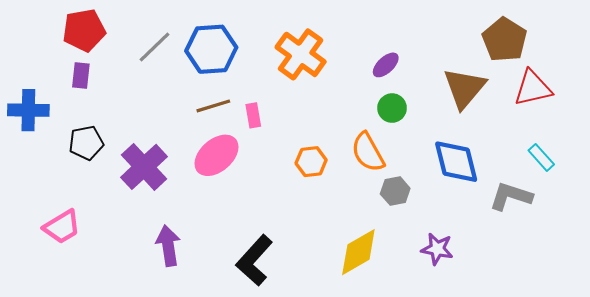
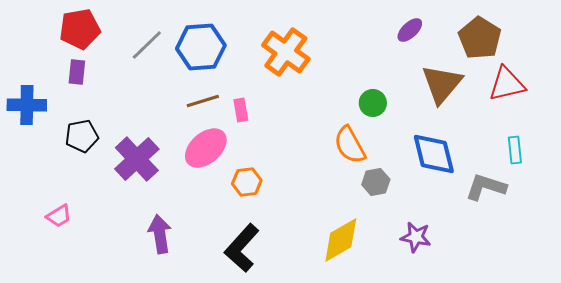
purple ellipse: (386, 65) -> (410, 30), moved
cyan rectangle: (541, 157) -> (515, 150), turned 36
orange hexagon: (311, 162) -> (247, 182), moved
pink trapezoid: (62, 227) -> (59, 216), size x0.7

